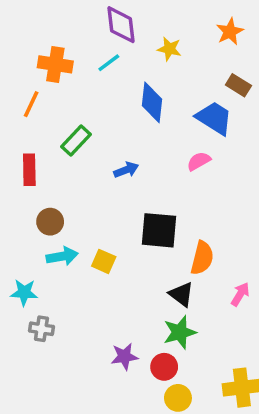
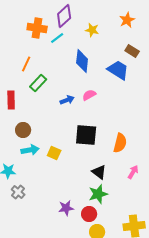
purple diamond: (121, 25) -> (64, 16), turned 55
orange cross: (55, 64) -> (37, 28), moved
orange line: (31, 104) -> (26, 64), moved
pink semicircle: (199, 161) -> (89, 95), moved
orange semicircle: (202, 258) -> (120, 143), moved
gray cross: (41, 329) -> (18, 192), turned 32

